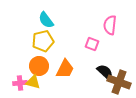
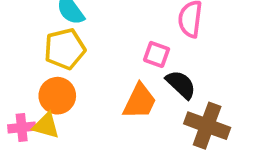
orange trapezoid: (65, 69) -> (140, 101), moved
black semicircle: (105, 72) -> (181, 84), moved

